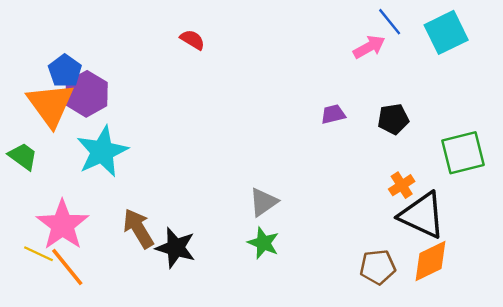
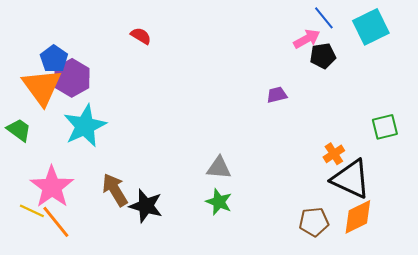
red semicircle: (192, 40) -> (141, 36), moved
black pentagon: (393, 119) -> (323, 56), moved
green square: (463, 153) -> (385, 127), size x0.7
gray triangle: (263, 202) -> (219, 168), turned 40

